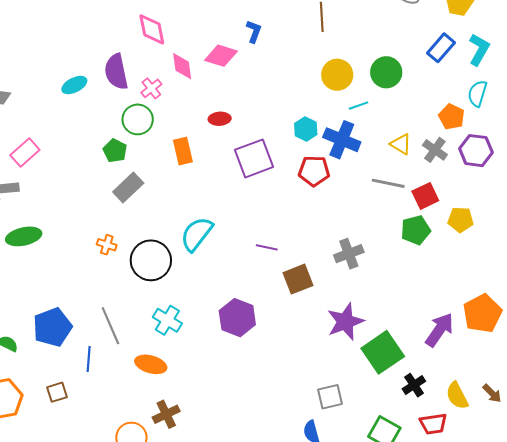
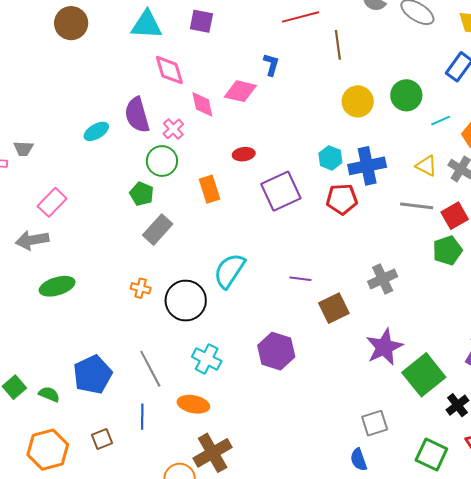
cyan line: (359, 106) -> (441, 121), moved
blue cross: (342, 140) -> (367, 166), turned -30
blue line: (89, 359) -> (142, 417), moved
brown cross: (166, 414) -> (213, 453), size x1.4

